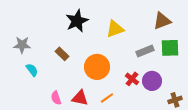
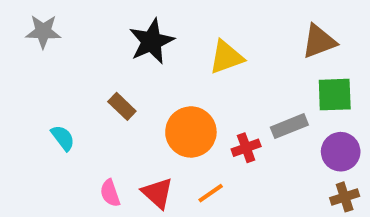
gray star: (22, 45) -> (43, 32), moved
gray rectangle: (145, 51) -> (289, 126), moved
red cross: (132, 79) -> (246, 148), moved, turned 32
purple circle: (152, 81) -> (341, 152), moved
red triangle: (80, 98) -> (157, 193), turned 30

